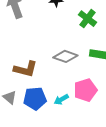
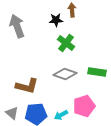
green cross: (87, 19) -> (66, 43), moved

